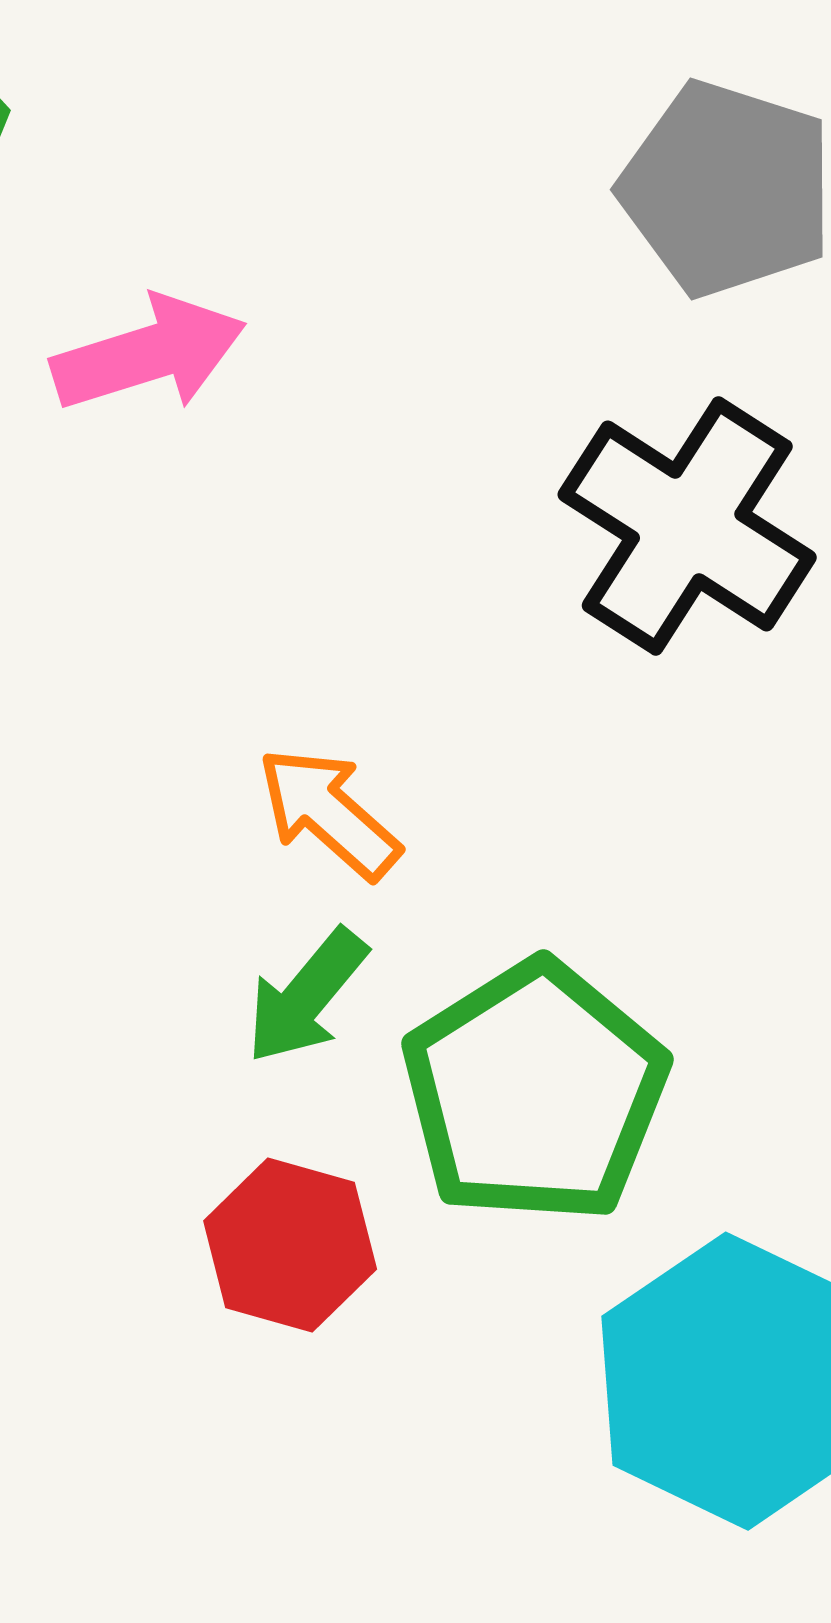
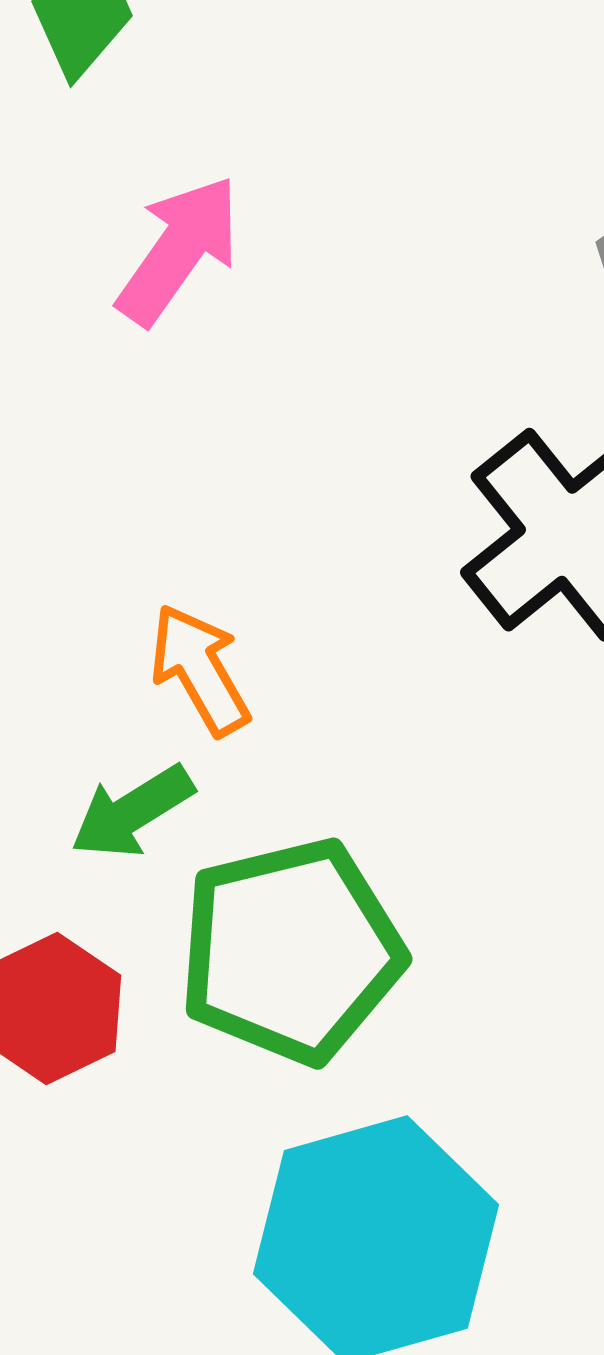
pink arrow: (149, 354) -> (179, 250), turned -56

